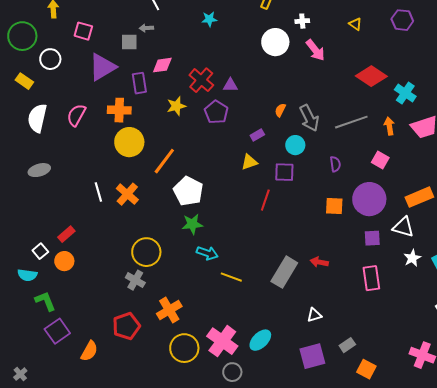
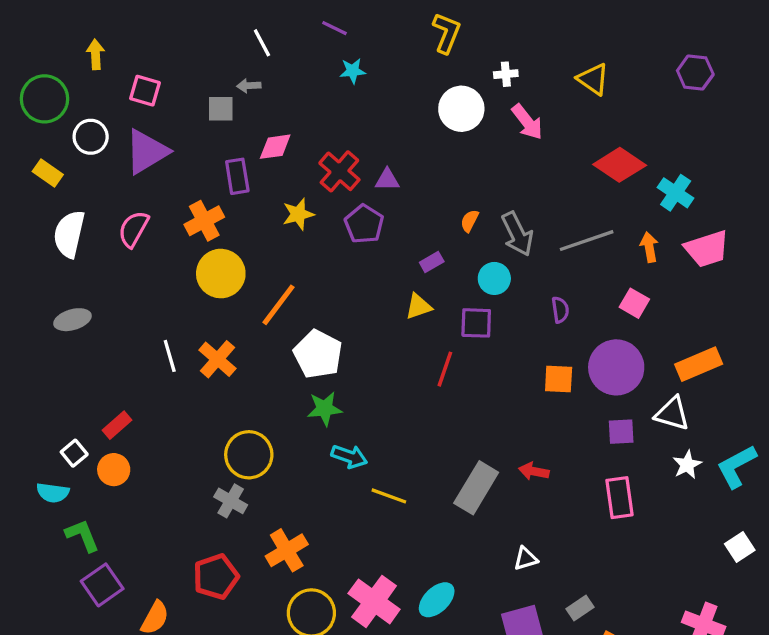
purple hexagon: (402, 20) -> (695, 73), moved
yellow triangle: (355, 24) -> (593, 79), size x1.5
purple triangle: (102, 67) -> (147, 152), moved
orange cross: (119, 110) -> (204, 221), turned -30

